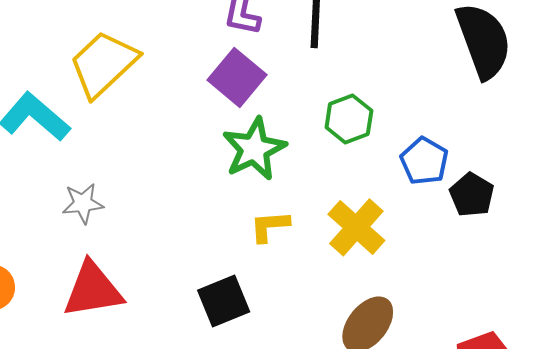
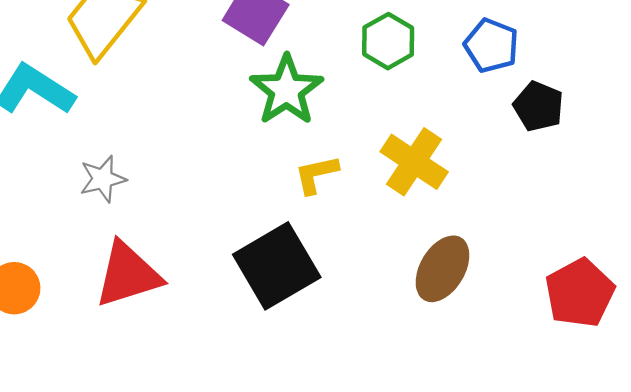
blue pentagon: (424, 161) -> (491, 46), moved
black square: (224, 301) -> (277, 266), size x1.4

